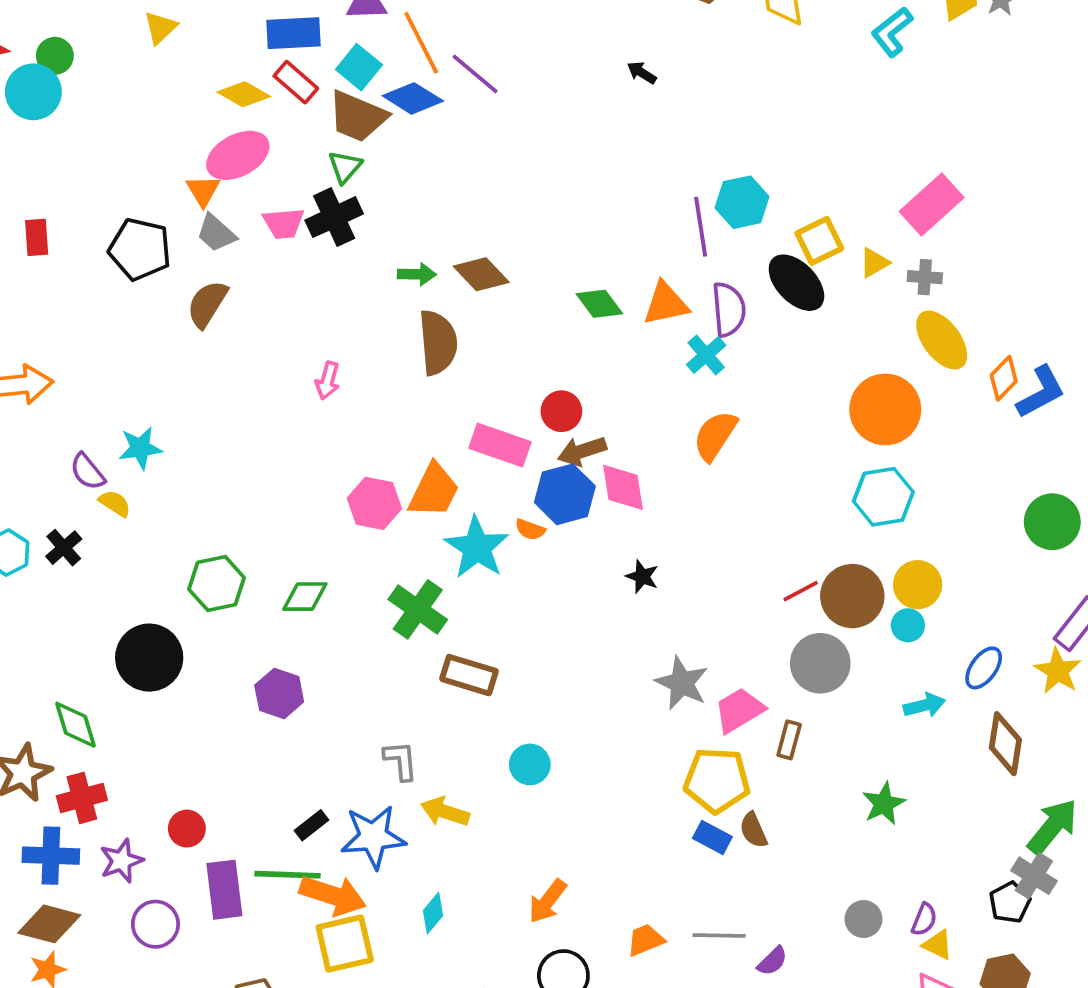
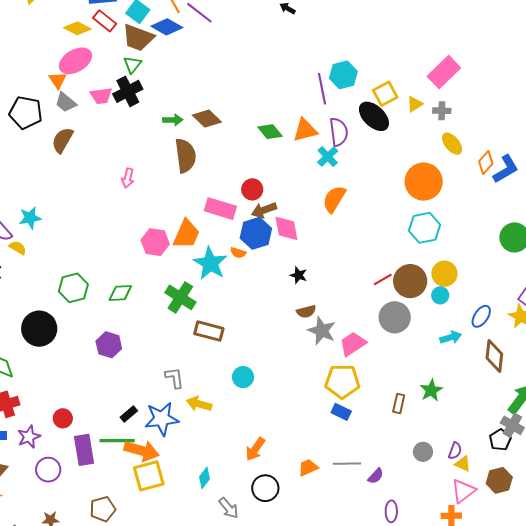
yellow ellipse: (942, 340) -> (452, 144), size x0.7
brown rectangle: (789, 740) -> (399, 404), moved
brown semicircle: (753, 830) -> (306, 312), moved, turned -78
cyan diamond: (433, 913) -> (204, 478), moved

